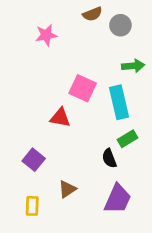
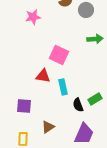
cyan rectangle: (119, 102) -> (63, 87), moved, size x0.7
green rectangle: (127, 139) -> (95, 99), moved
purple square: (34, 160) -> (24, 106), turned -35

